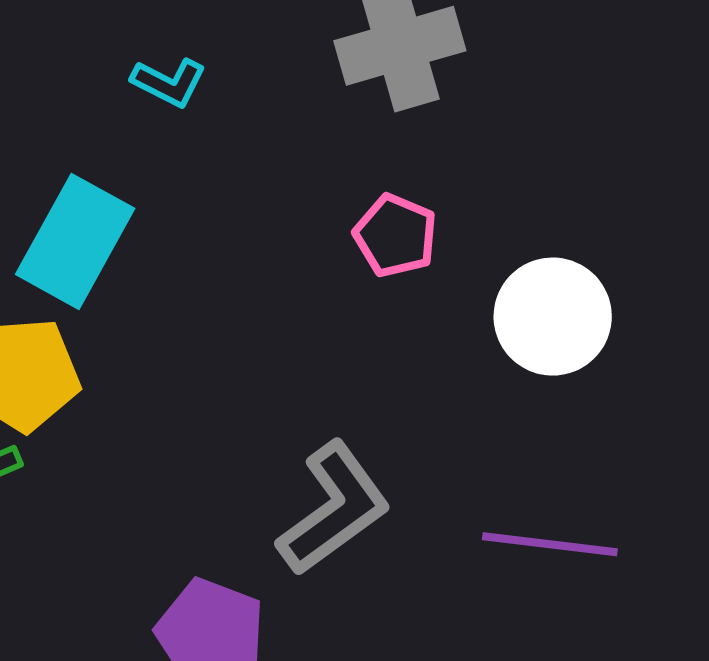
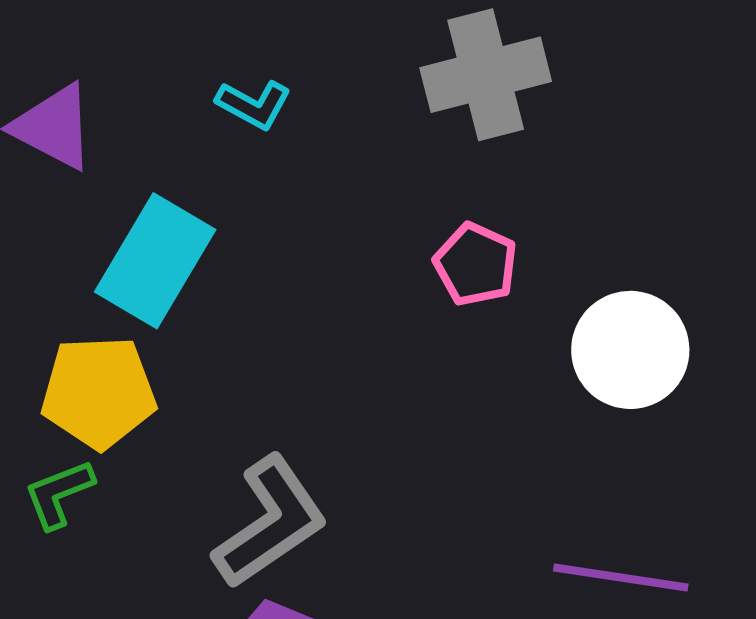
gray L-shape: (334, 509) -> (270, 522), moved

